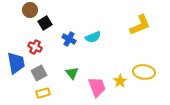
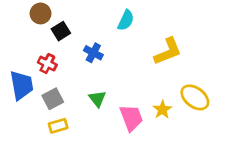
yellow L-shape: (140, 25) -> (168, 51), moved
cyan semicircle: (93, 37) -> (126, 20), moved, turned -42
yellow ellipse: (144, 72) -> (195, 97), turned 30

